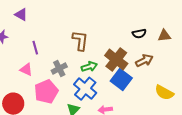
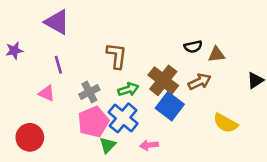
purple triangle: (21, 15) -> (57, 22), moved, size x1.5
brown triangle: (164, 36) -> (216, 54), moved
pink pentagon: (46, 92) -> (93, 122), moved

